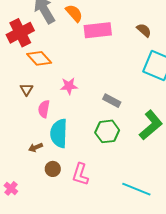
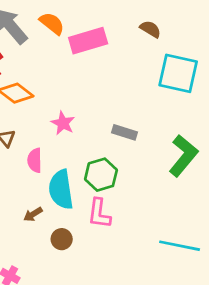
pink star: (69, 86) -> (63, 123), turned -30
green hexagon: (107, 131) -> (101, 175), moved
pink L-shape: (80, 174) -> (99, 213), moved

